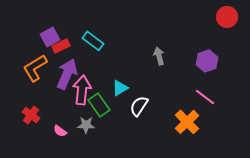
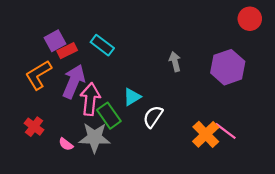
purple hexagon: (207, 61) -> (228, 67), size x1.4
pink line: (205, 97) -> (226, 131), moved
gray star: (86, 125) -> (95, 138), size x1.6

